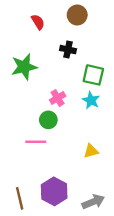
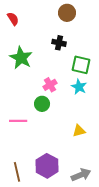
red semicircle: (38, 22) -> (13, 19), moved
green star: (24, 67) -> (21, 58), turned -30
pink line: (36, 142) -> (18, 121), moved

